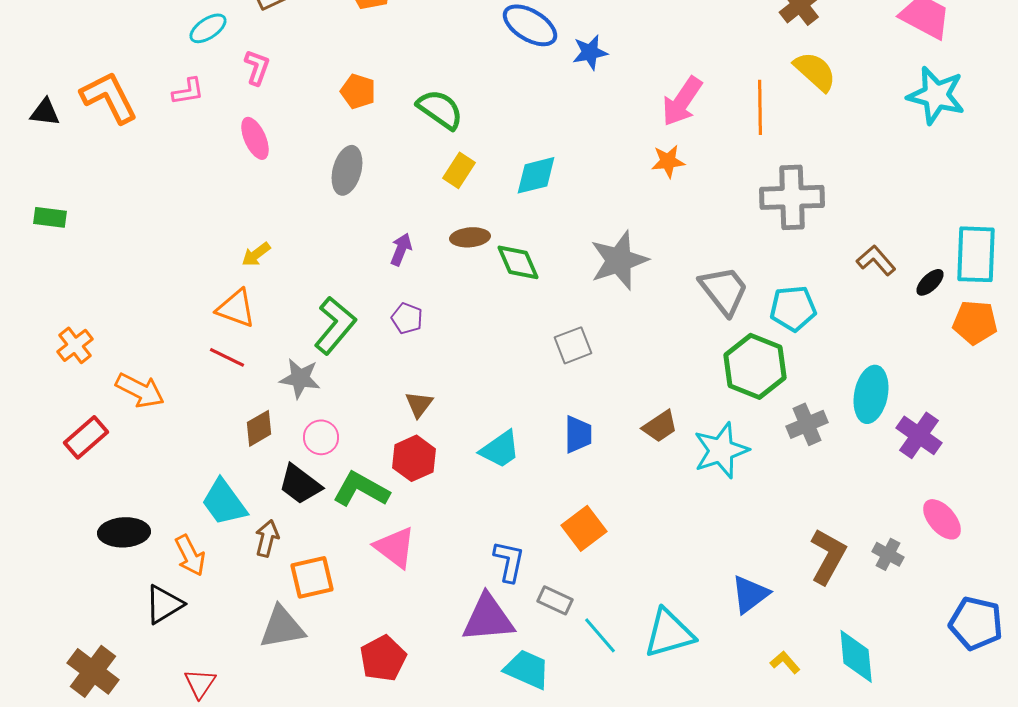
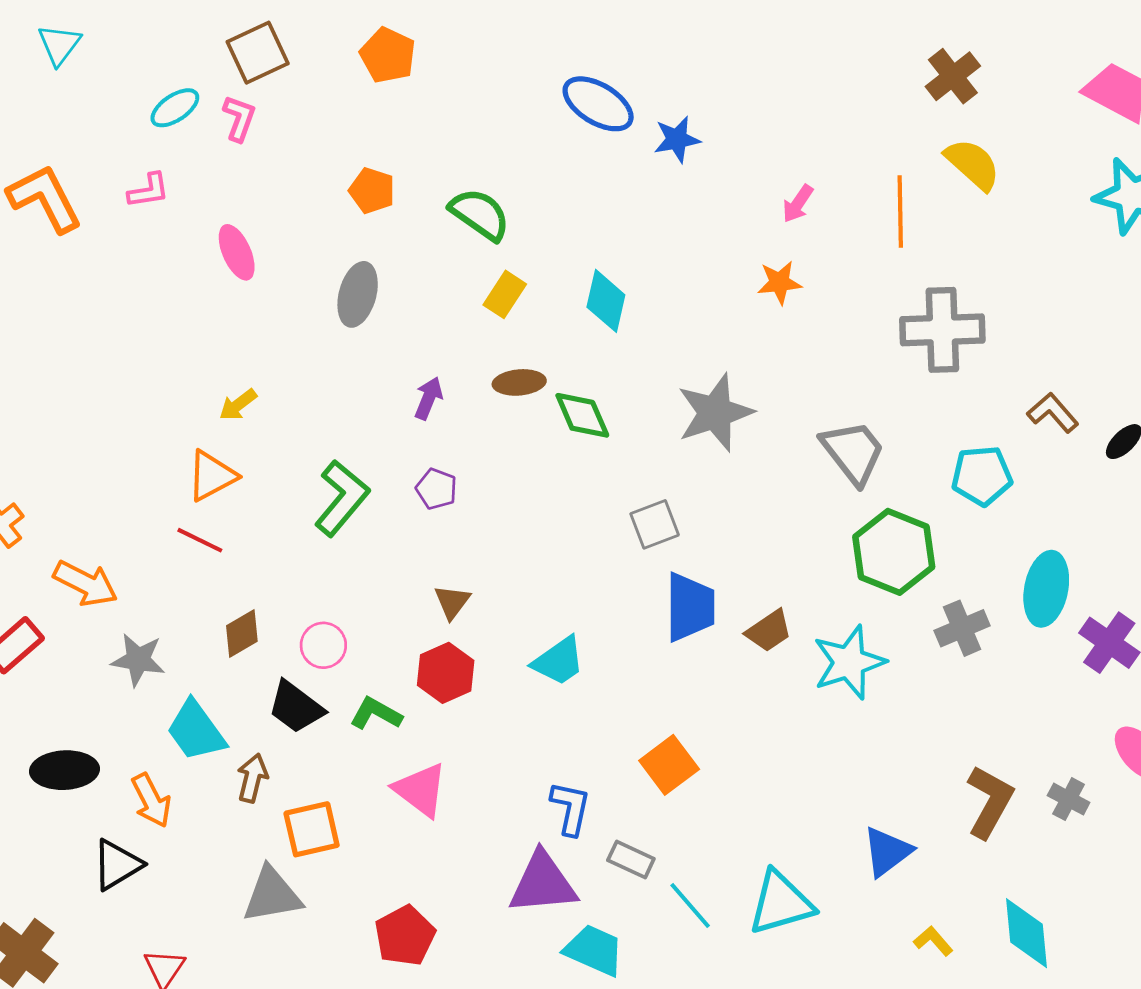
pink L-shape: (257, 67) -> (239, 118), moved
pink arrow: (682, 101) -> (798, 204), size x0.6
cyan diamond: (536, 175) -> (606, 301), turned -63
orange triangle: (236, 308) -> (212, 476), turned -48
cyan pentagon: (793, 308) -> (982, 476), moved
gray star: (300, 378) -> (138, 660), moved
blue trapezoid: (578, 434) -> (690, 607), moved, size x1.4
green L-shape: (361, 489) -> (376, 714), size x0.7

